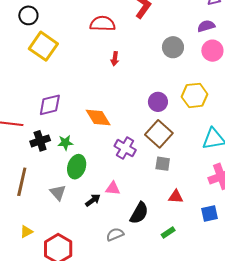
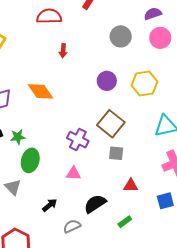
purple circle: (158, 102) -> (107, 81), moved
orange diamond: (98, 117) -> (41, 91), moved
pink triangle: (113, 188) -> (73, 173), moved
black arrow: (93, 200) -> (50, 205), moved
black semicircle: (139, 213) -> (95, 204), turned -150

